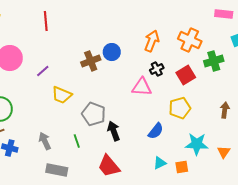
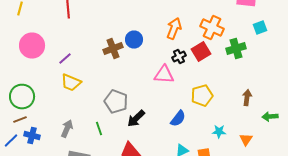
red square: (186, 75) -> (201, 52), moved
yellow trapezoid: (62, 95) -> (71, 82), moved
black arrow: (114, 131) -> (136, 118), turned -114
gray arrow: (45, 141) -> (67, 128), turned 48
cyan star: (197, 144) -> (219, 132), size x0.6

